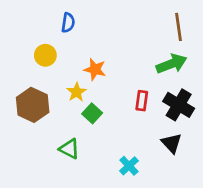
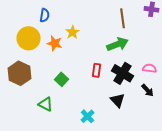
yellow circle: (45, 55) -> (28, 38), size x1.5
orange star: (95, 69) -> (54, 43), moved
yellow star: (77, 92) -> (72, 32), moved

